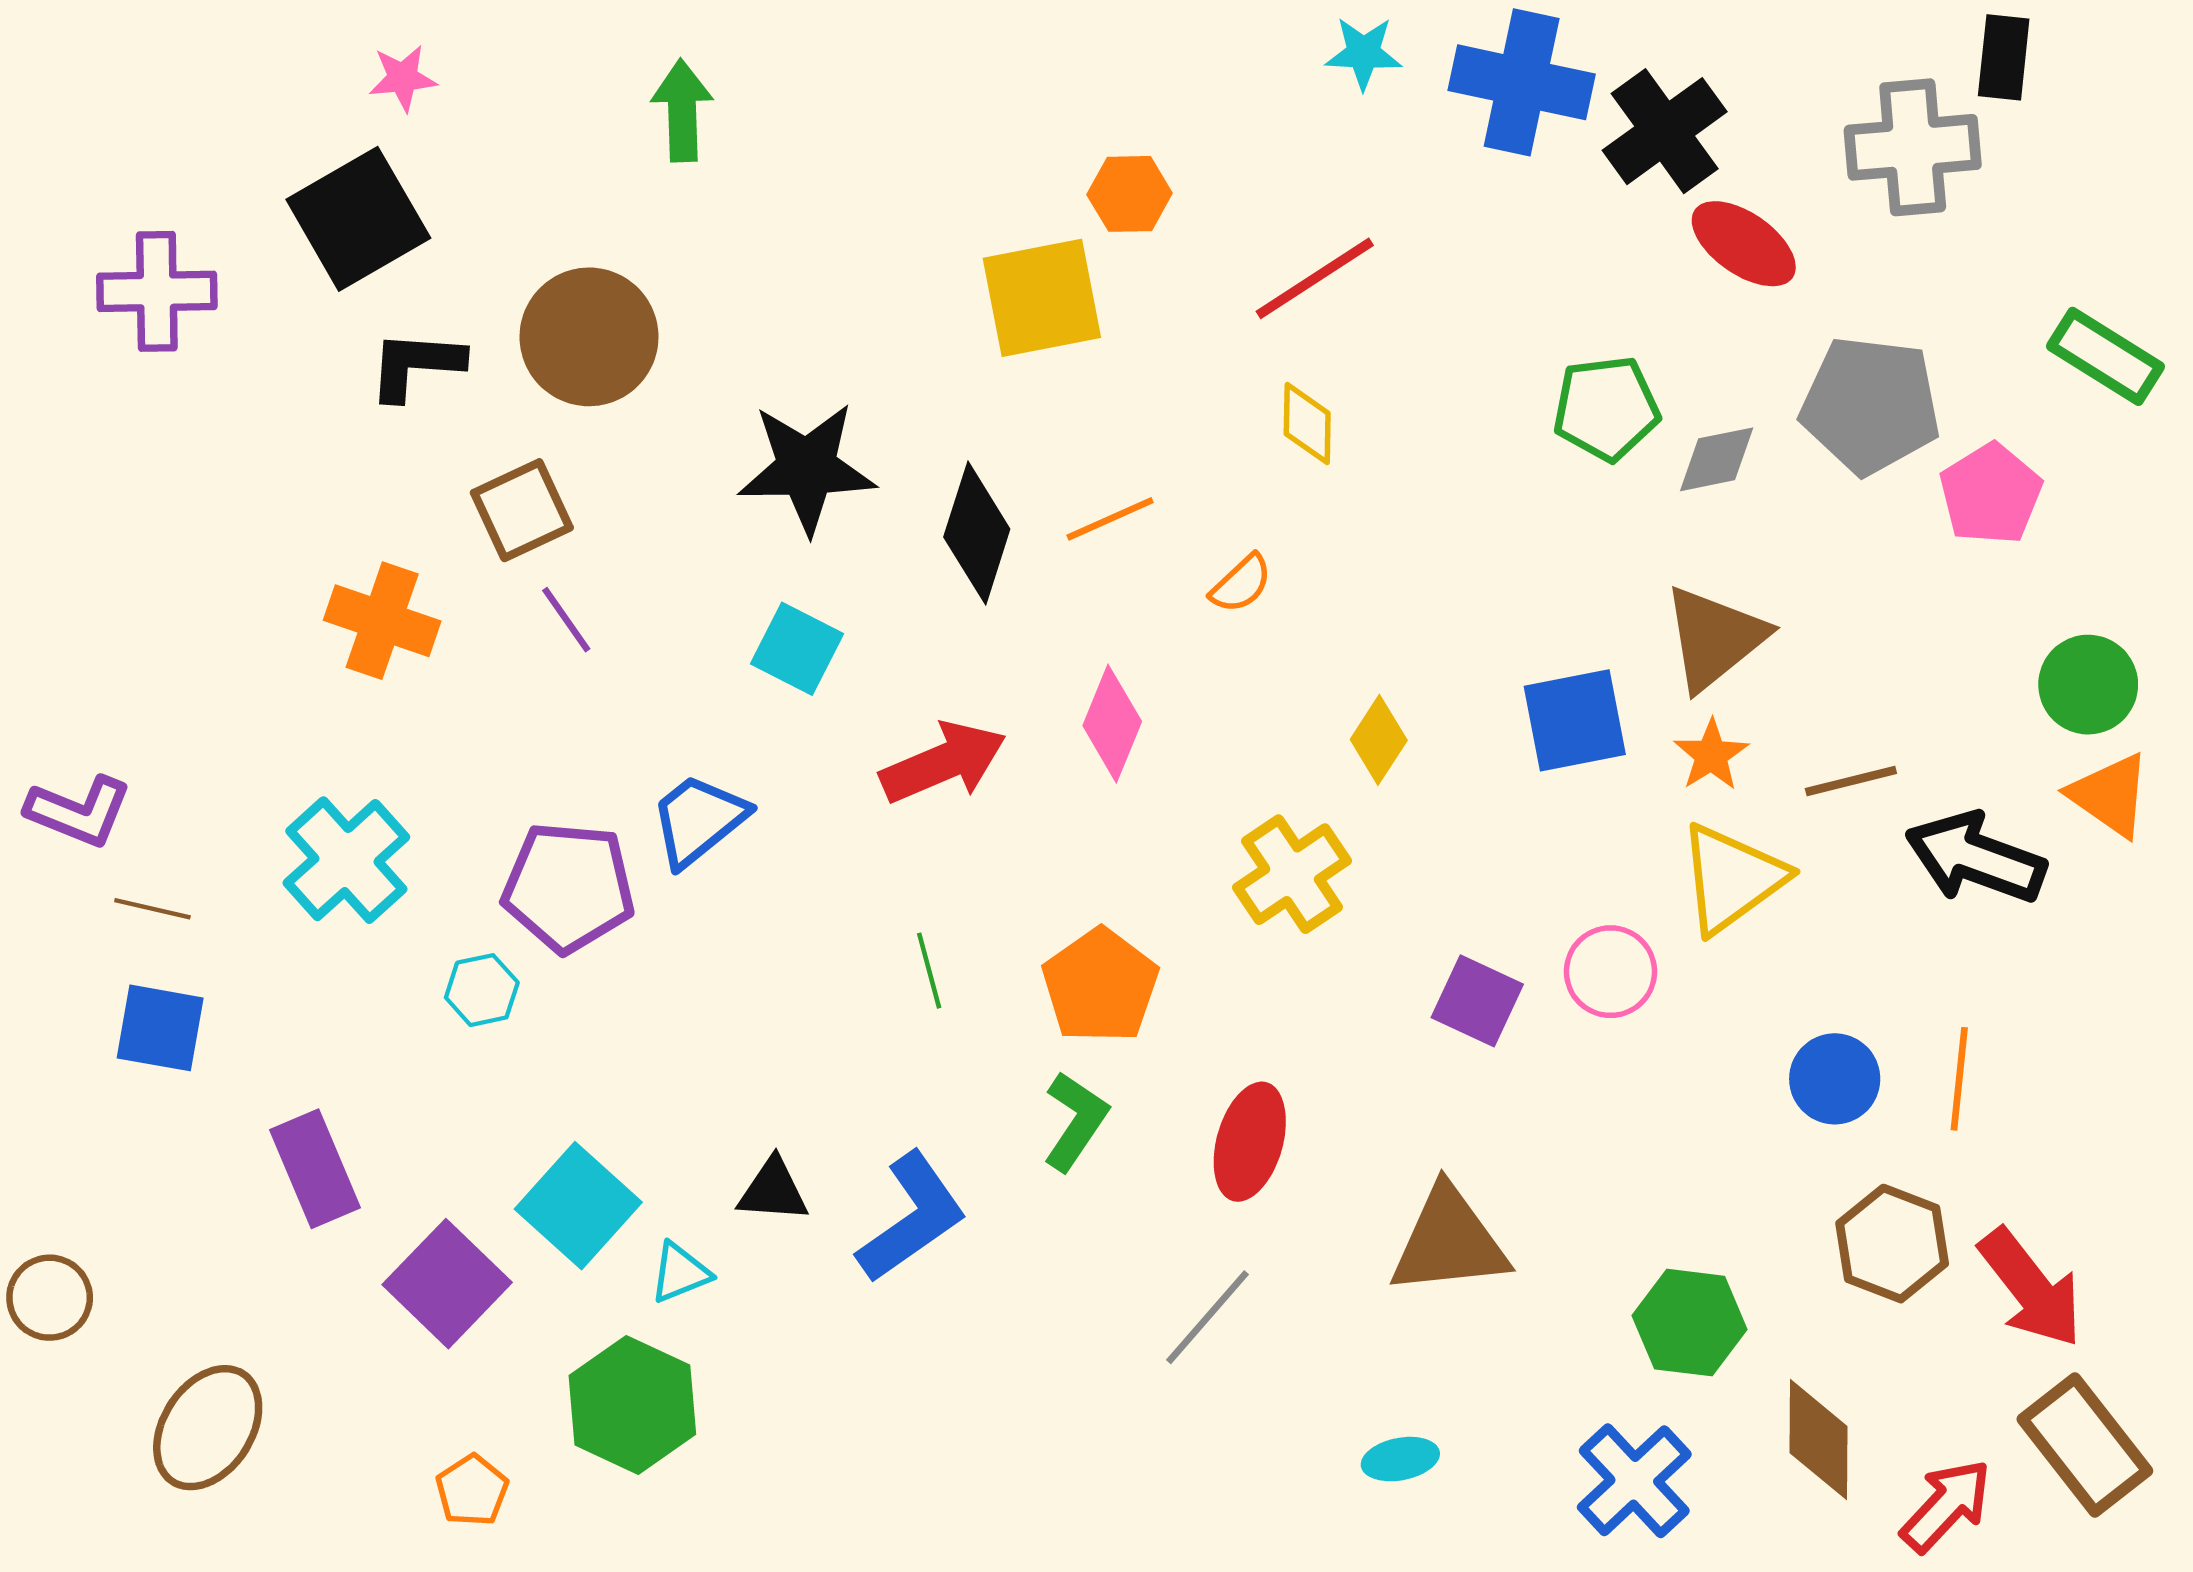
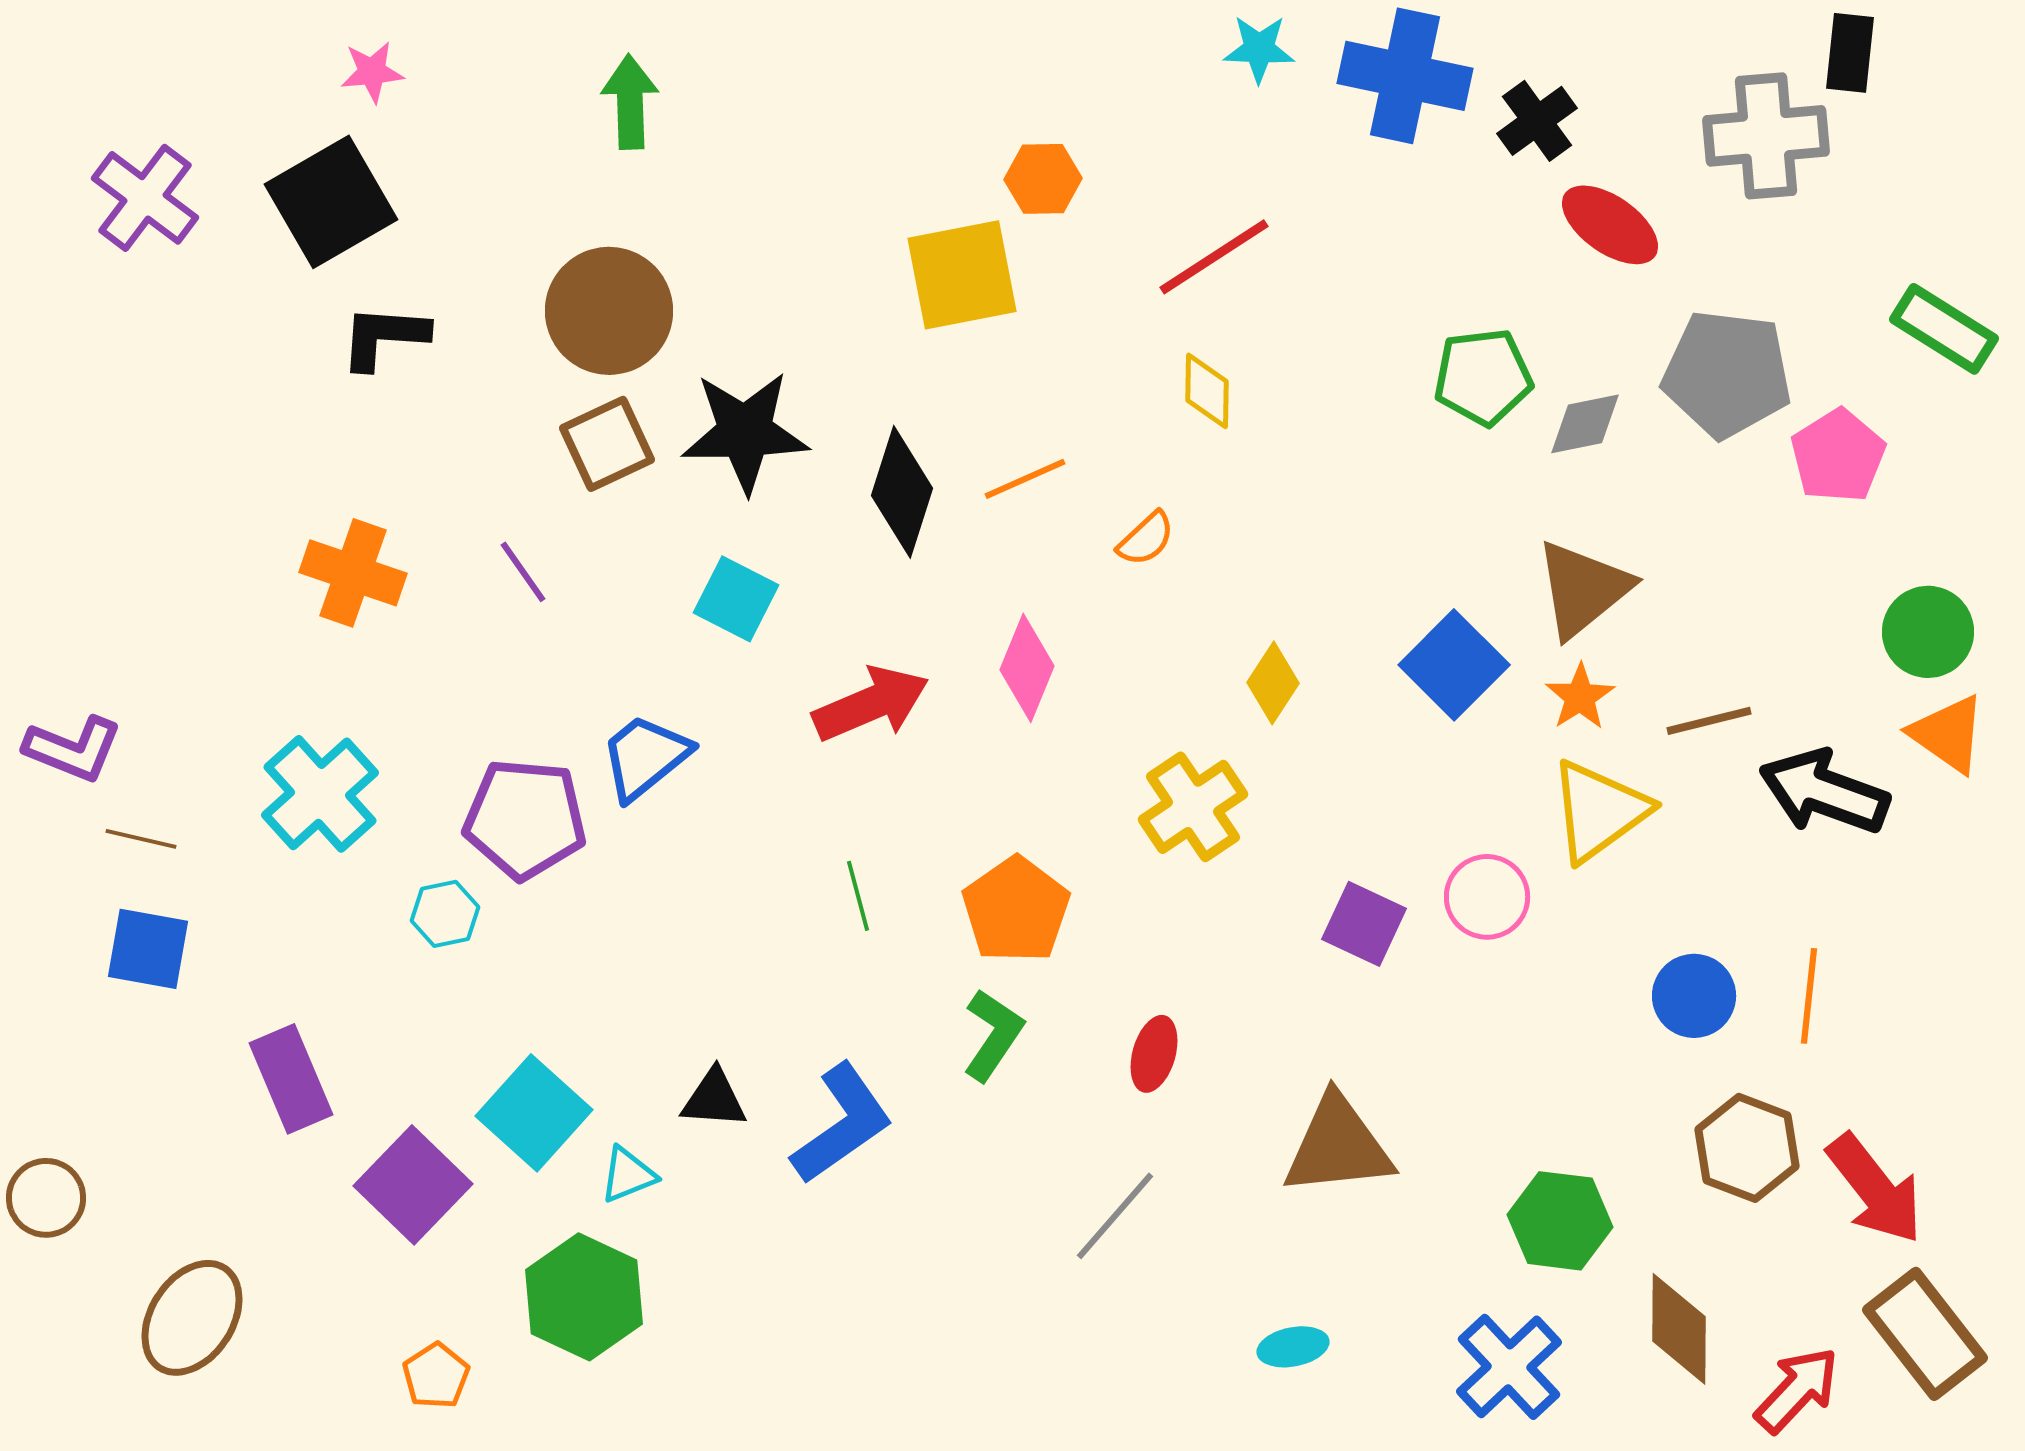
black cross: (1665, 131) -> (1537, 121), size x0.7
purple cross: (157, 291) -> (145, 198), moved, turned 38
brown circle: (589, 337) -> (609, 311), moved
brown square: (522, 510) -> (607, 444), moved
blue square: (1575, 720) -> (1454, 665), turned -34
red ellipse: (1250, 1142) -> (1154, 1054), size x0.7

